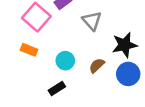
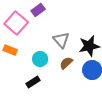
gray triangle: (92, 21) -> (61, 40), moved

